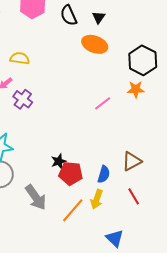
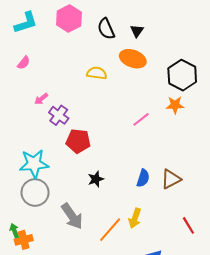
yellow semicircle: (20, 58) -> (97, 73), moved
red pentagon: (71, 173) -> (78, 141), moved
blue semicircle: (104, 174) -> (143, 178), moved
red line: (134, 196) -> (188, 225), moved

